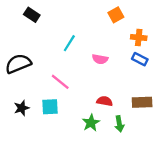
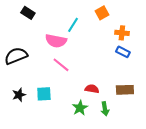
cyan line: (69, 43) -> (73, 25), moved
pink semicircle: (100, 59) -> (56, 41), moved, size x1.5
pink line: (60, 82) -> (61, 65), moved

